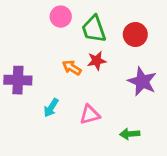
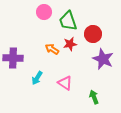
red circle: (135, 35) -> (93, 34), moved
pink triangle: (90, 115) -> (65, 83), turned 49
green arrow: (130, 134) -> (94, 97), turned 72

